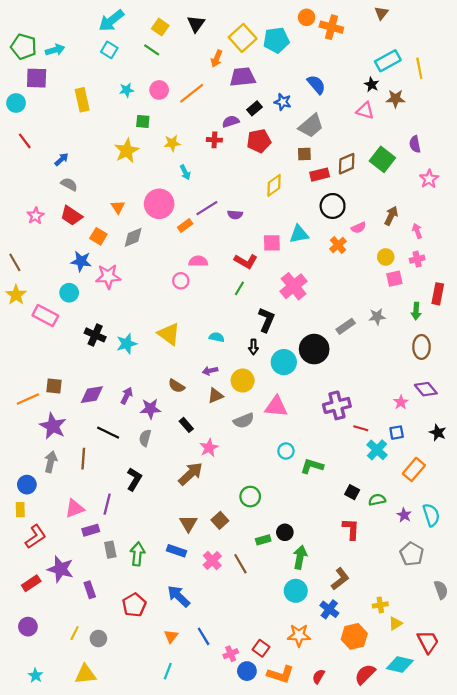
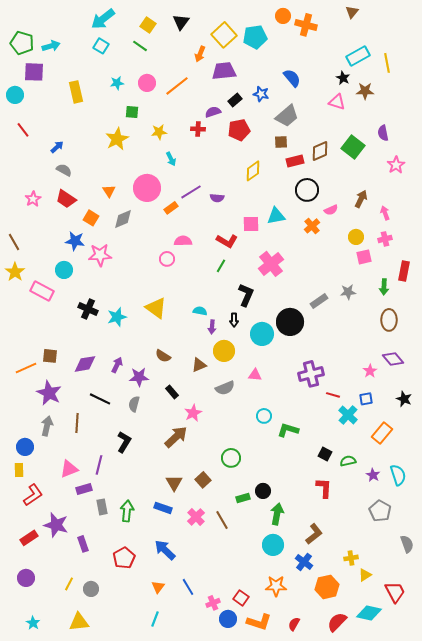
purple arrow: (210, 371) -> (212, 327), moved, turned -72
pink triangle: (276, 407) -> (255, 375), size x0.6

